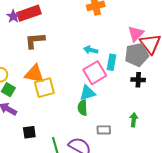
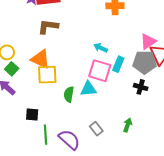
pink square: (95, 73) -> (100, 71), turned 35
green semicircle: (82, 108) -> (69, 94), moved
gray rectangle: (104, 130) -> (96, 129), turned 40
black square: (29, 132) -> (32, 115), moved

